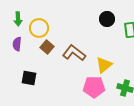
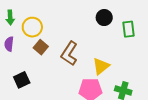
brown L-shape: (74, 53) -> (69, 53), turned -95
black square: (29, 78) -> (22, 80), turned -35

